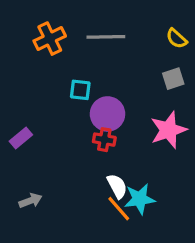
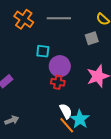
orange cross: (50, 39) -> (24, 19), turned -30
gray square: (173, 79) -> (92, 38), moved
cyan star: (140, 199) -> (80, 119), turned -30

